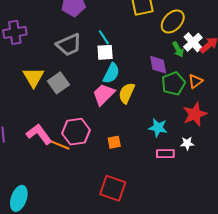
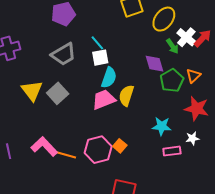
pink trapezoid: (104, 94) -> (104, 99), turned 30
red star: (195, 114) -> (197, 109), turned -30
pink hexagon: (76, 132) -> (98, 150), moved
orange square: (114, 142) -> (120, 146), turned -32

